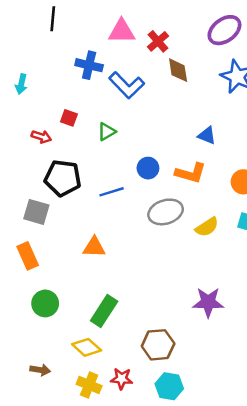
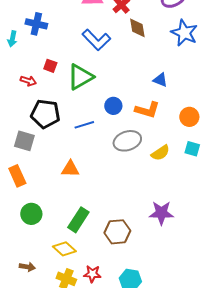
blue cross: (89, 65) -> (36, 24), moved
green triangle: (107, 132) -> (80, 77), size x1.8
brown hexagon: (158, 345) -> (117, 232), moved

